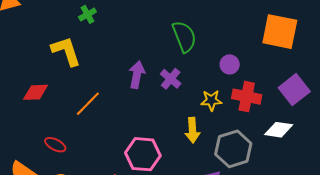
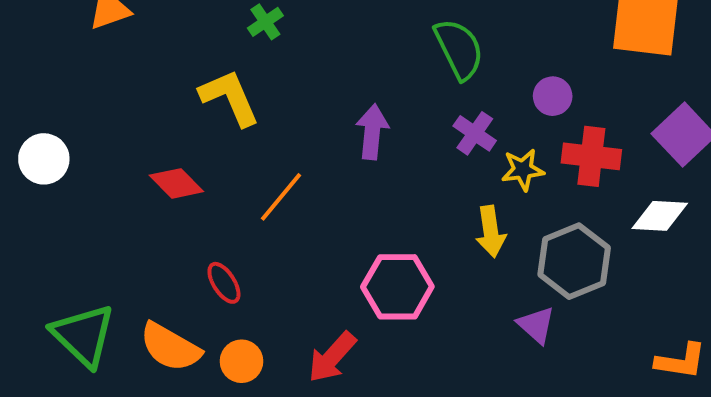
purple cross: (171, 79) -> (475, 133), moved
red diamond: (35, 92) -> (176, 183), turned 52
red ellipse: (55, 145) -> (224, 283), turned 35

